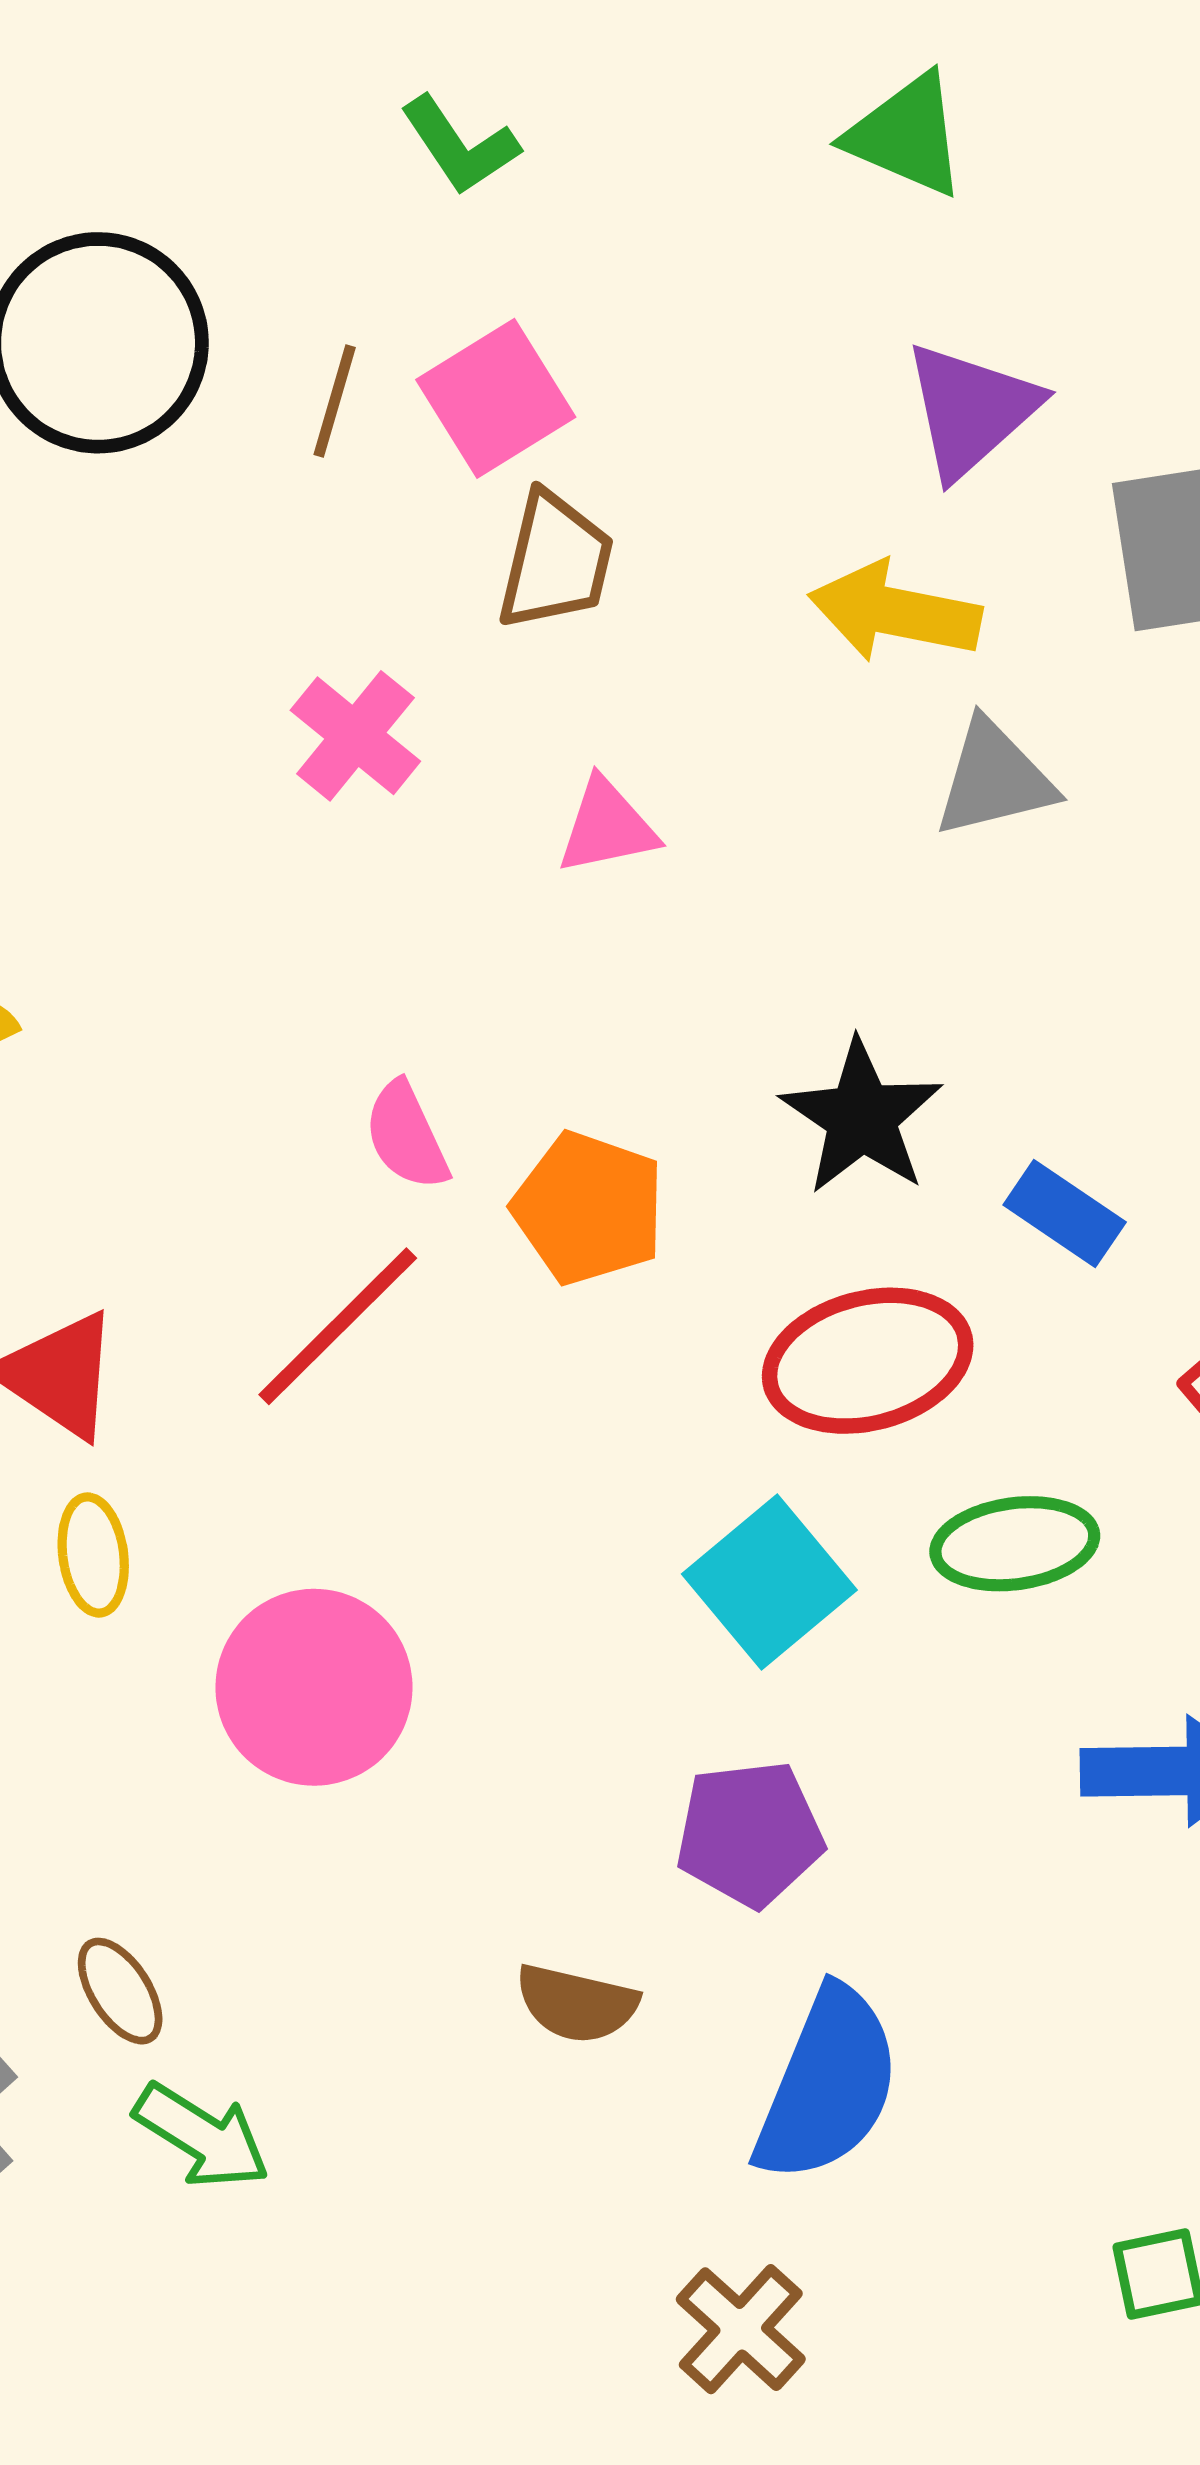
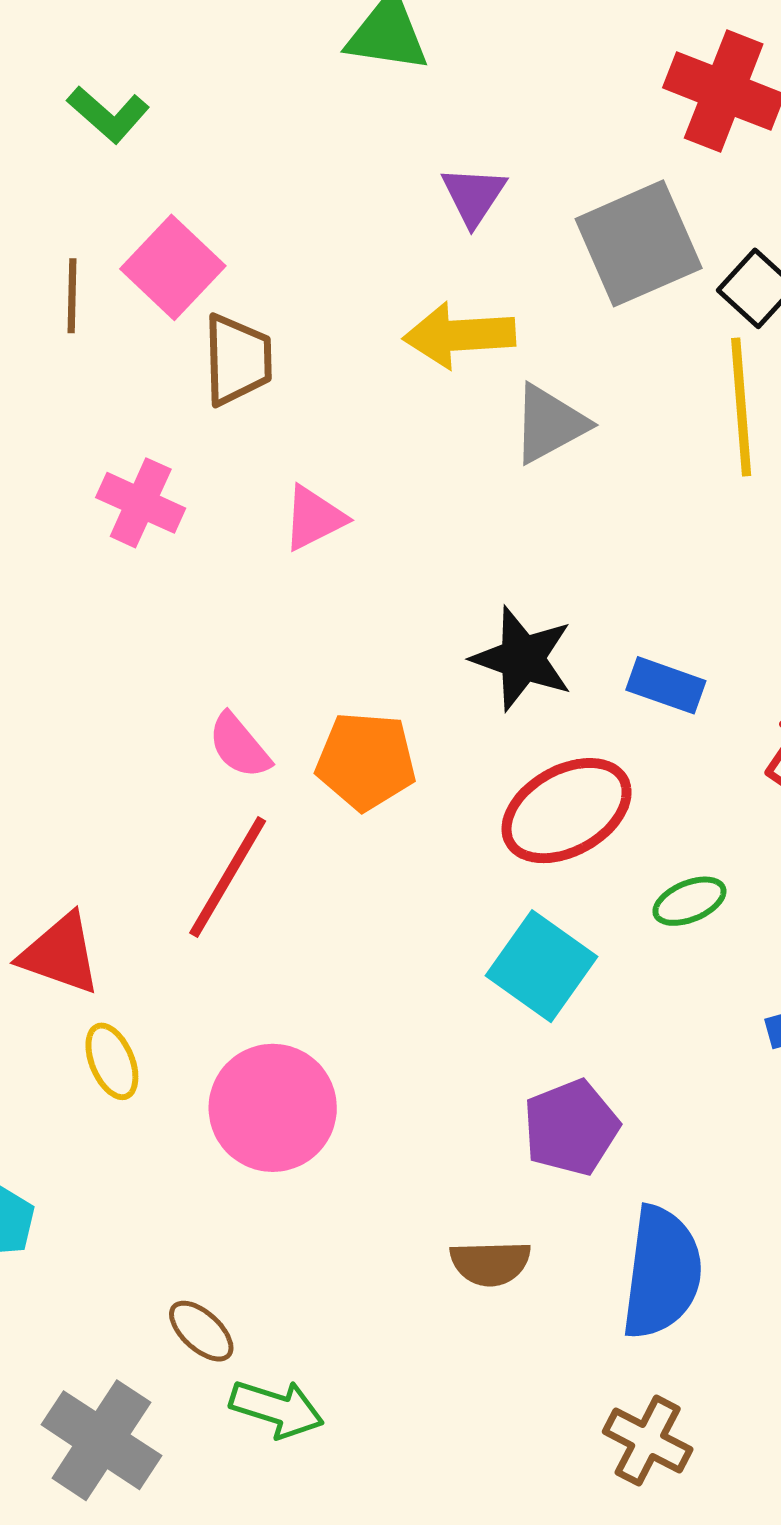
purple triangle: (971, 410) -> (474, 196), size x0.7
green ellipse: (1015, 1544) -> (689, 901), size x0.7

